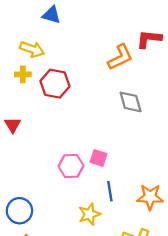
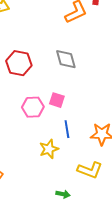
red hexagon: (55, 84) -> (19, 63), moved
gray diamond: (131, 102) -> (66, 59), moved

